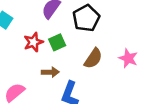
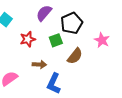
green square: (57, 42) -> (56, 40), moved
pink star: (128, 58) -> (102, 40), moved

